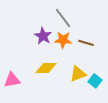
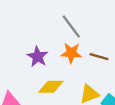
purple star: (43, 36) -> (38, 57), moved

